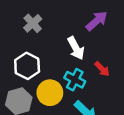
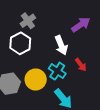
white hexagon: (27, 66) -> (20, 43), moved

